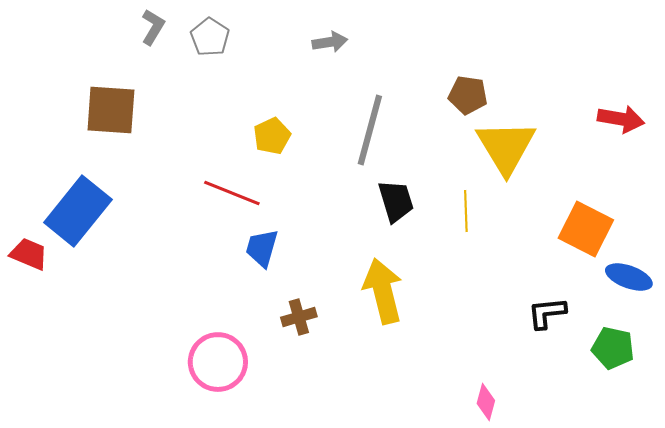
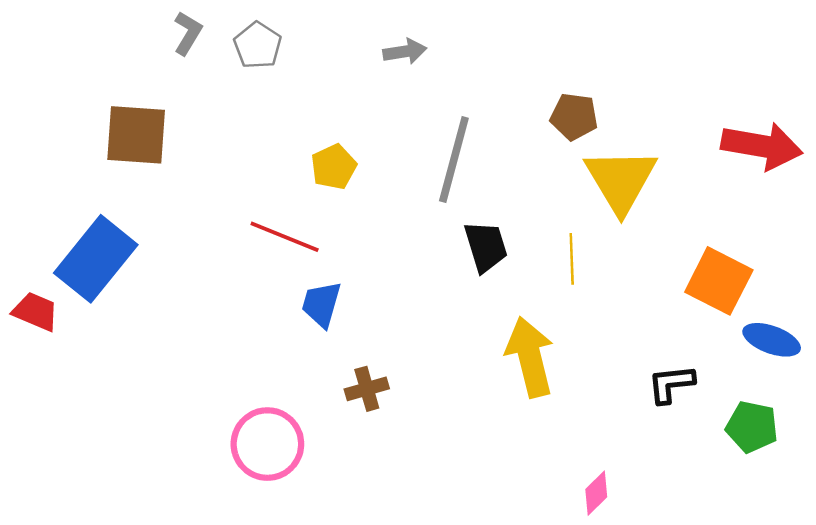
red arrow: (621, 119) -> (762, 146), size x1.4
yellow arrow: (383, 291) -> (530, 357), moved
pink diamond: (486, 402) -> (596, 493), turned 30

